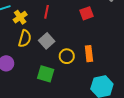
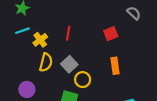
orange rectangle: (89, 54) -> (115, 66), moved
yellow circle: (67, 56) -> (83, 80), moved

